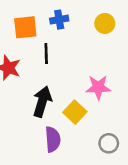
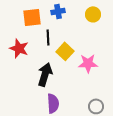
yellow square: (75, 112) -> (65, 51), moved

